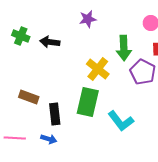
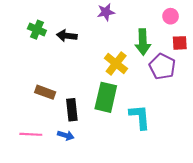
cyan L-shape: (121, 121) -> (140, 117), turned -148

